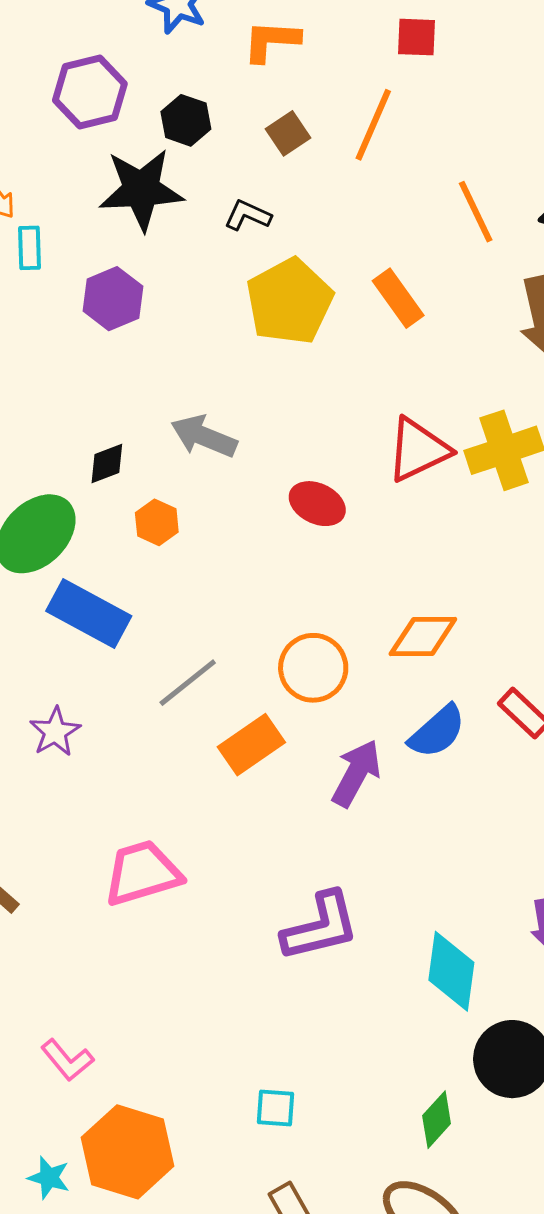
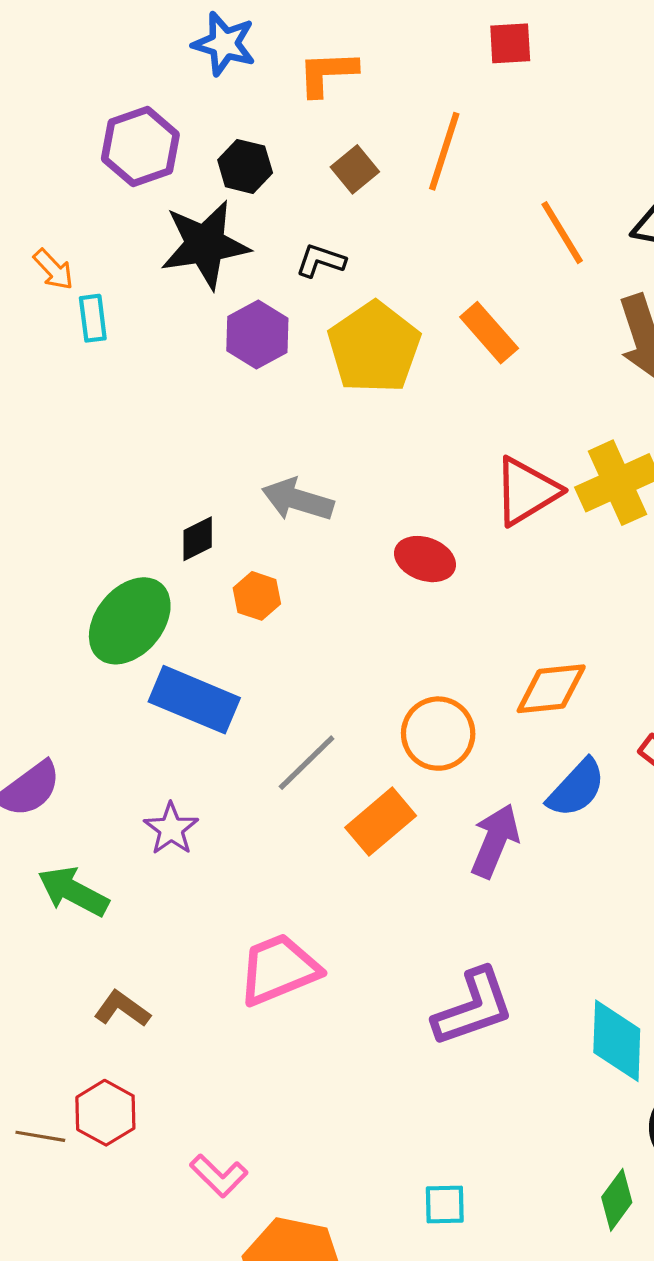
red square: (416, 37) -> (510, 43), moved
purple hexagon: (113, 299) -> (257, 335), moved

